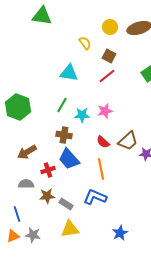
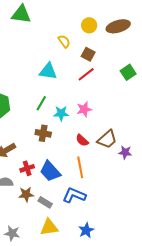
blue trapezoid: (69, 159) -> (50, 171), moved
blue star: (120, 233) -> (86, 230), moved

